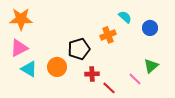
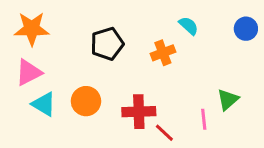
blue circle: (150, 28) -> (246, 29), moved
black pentagon: (79, 49) -> (107, 44), moved
red cross: (92, 74) -> (139, 112), size x1.5
pink line: (135, 79) -> (204, 119), turned 40

